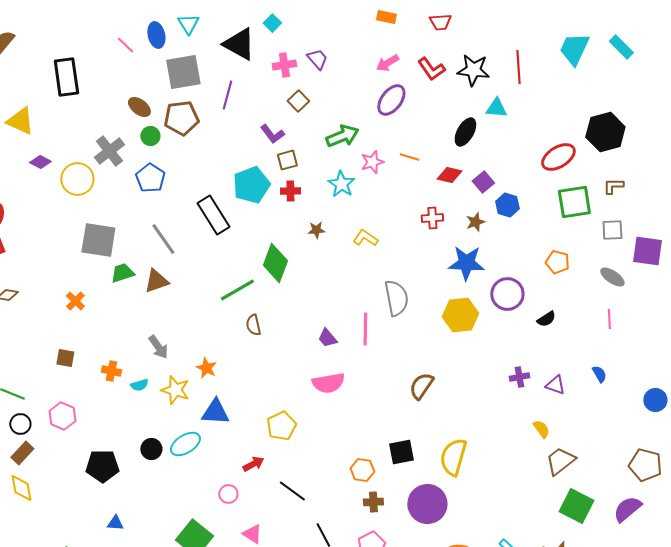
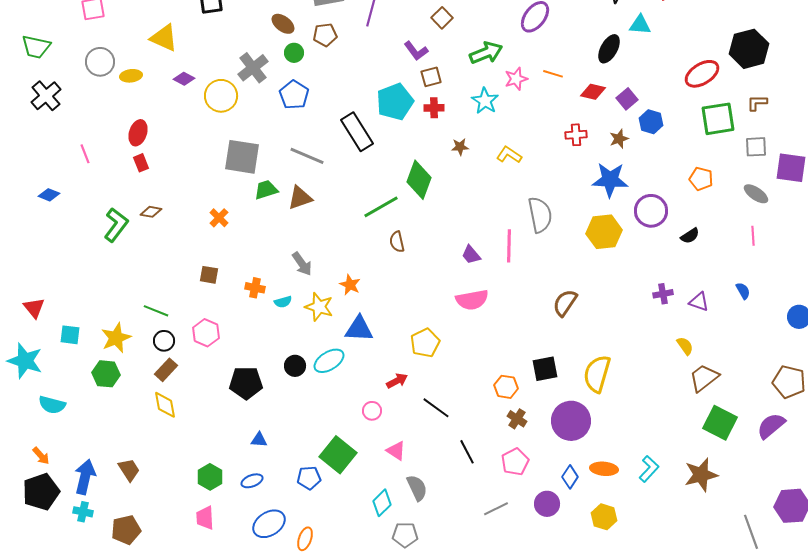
brown pentagon: (181, 118) -> (325, 35), size x0.7
gray line: (163, 239) -> (307, 156), turned -32
brown cross: (373, 502) -> (517, 419), turned 36

